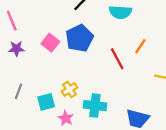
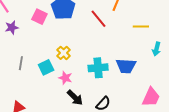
cyan cross: (95, 106) -> (98, 68), moved

